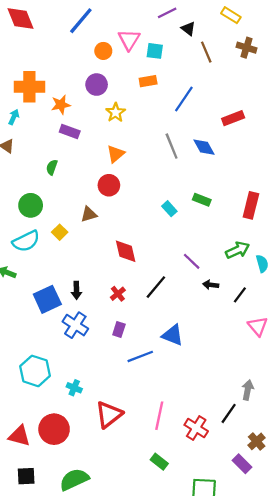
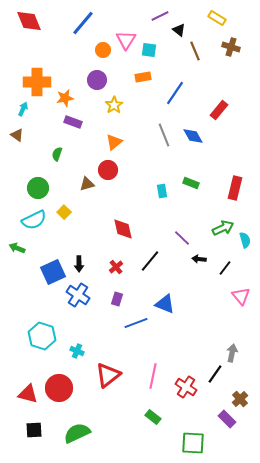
red rectangle: (233, 118) -> (219, 110), turned -30
cyan rectangle: (169, 209) -> (162, 191), turned 32
brown triangle: (89, 214) -> (87, 184), moved

